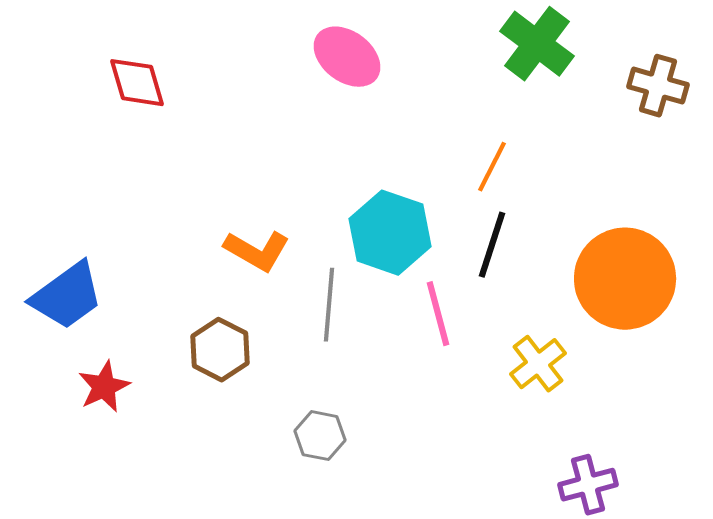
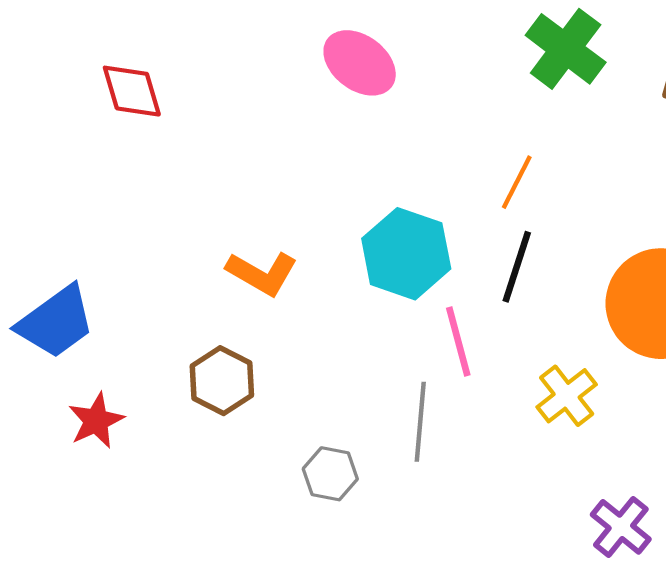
gray line: (329, 305) -> (420, 422), moved
purple cross: (588, 485) -> (621, 527), turned -36

